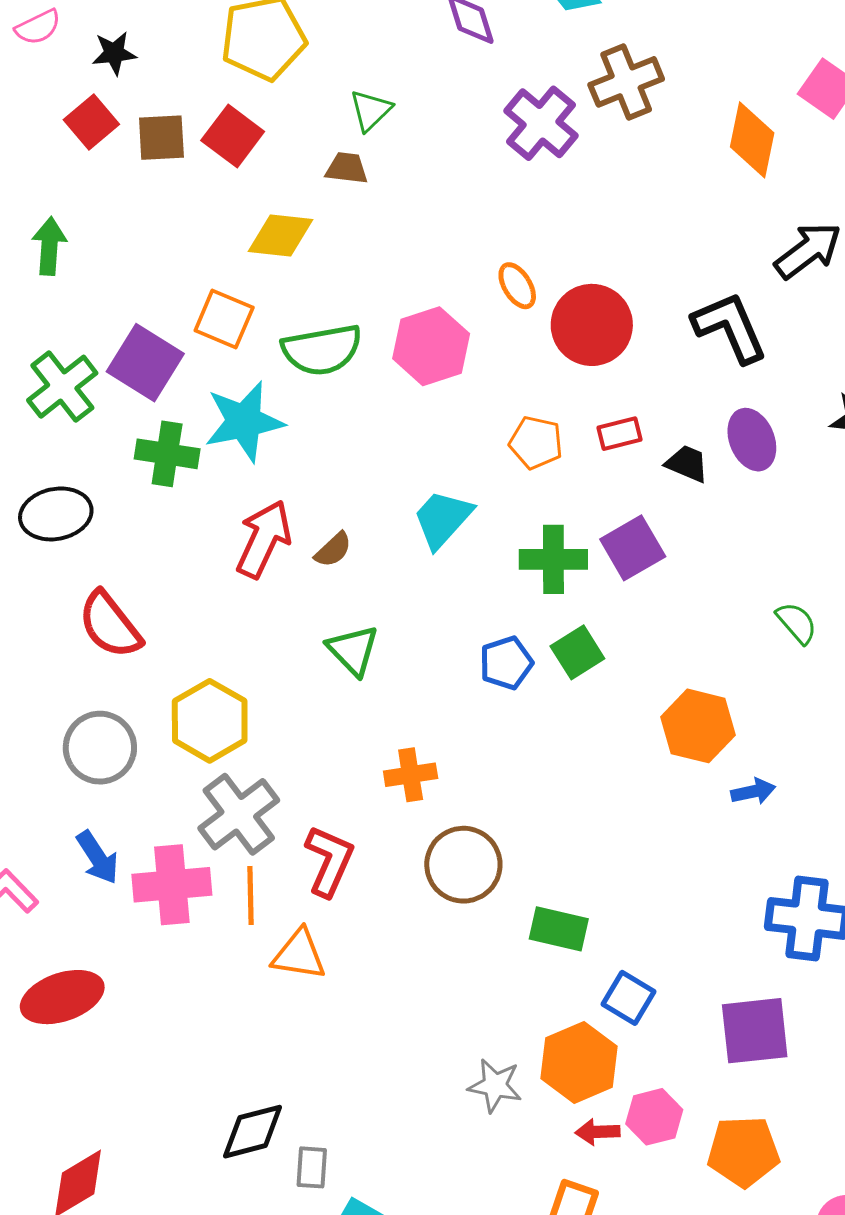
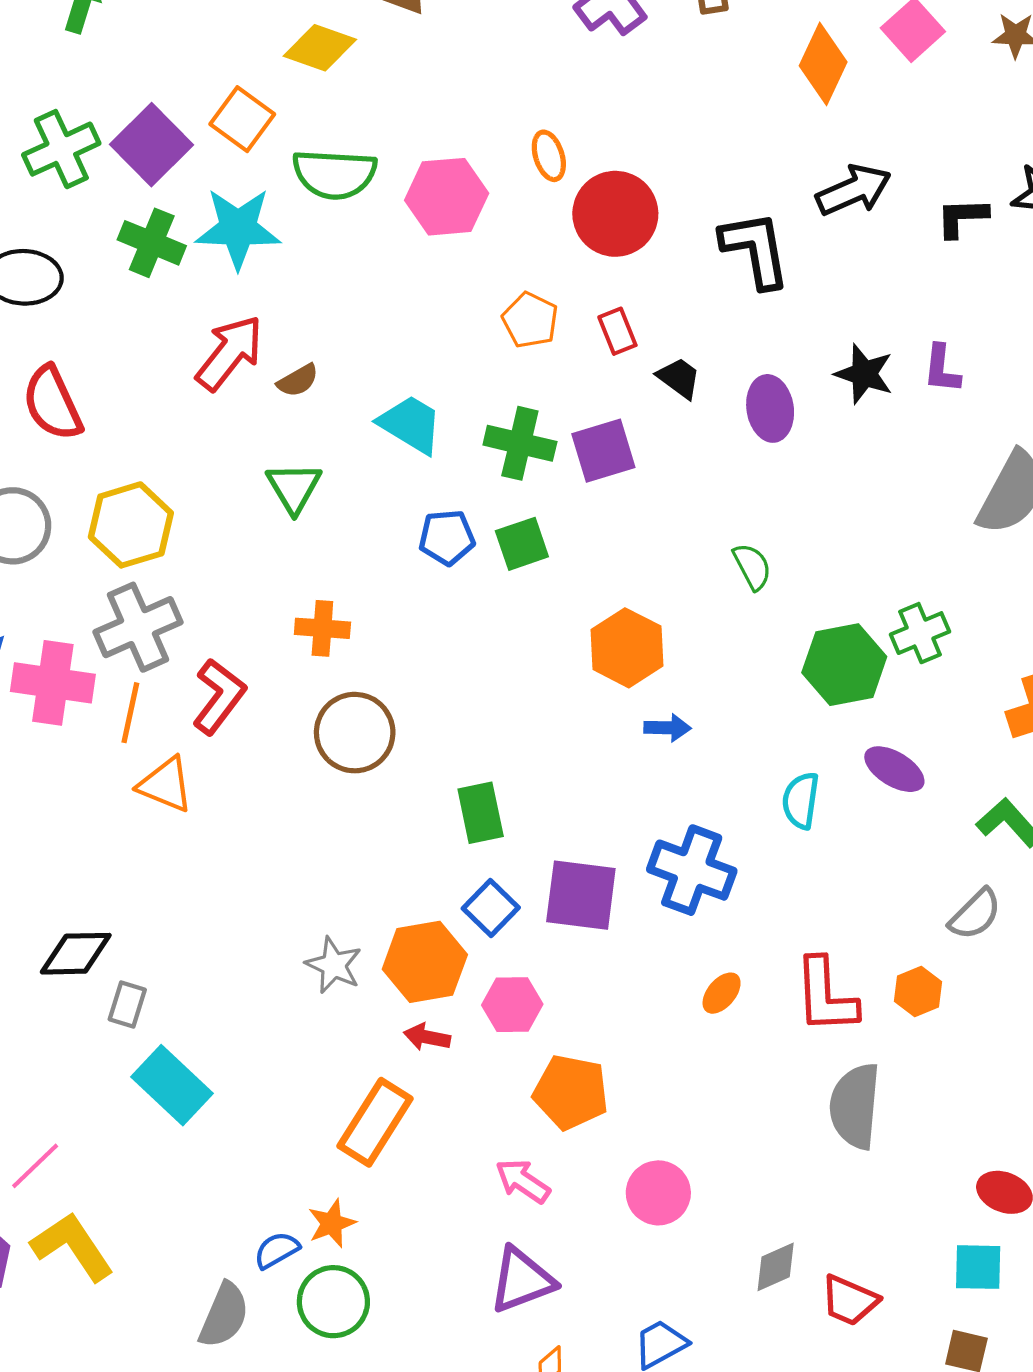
red rectangle: (619, 434) -> (617, 331), turned 69
purple ellipse: (752, 440) -> (770, 408), moved
cyan trapezoid: (443, 519) -> (410, 424), moved, turned 66
green rectangle: (559, 929) -> (481, 813), moved, turned 52
purple square: (755, 1031) -> (581, 895), moved
pink hexagon: (654, 1117) -> (512, 1005), moved

